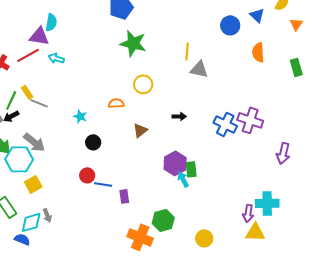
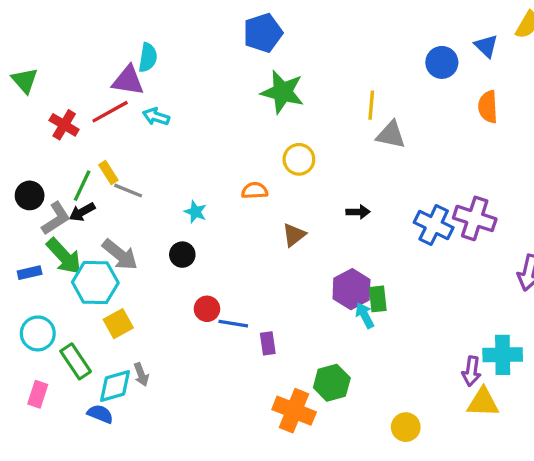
black circle: (93, 142) -> (182, 255), moved
yellow circle: (204, 238) -> (406, 427), moved

